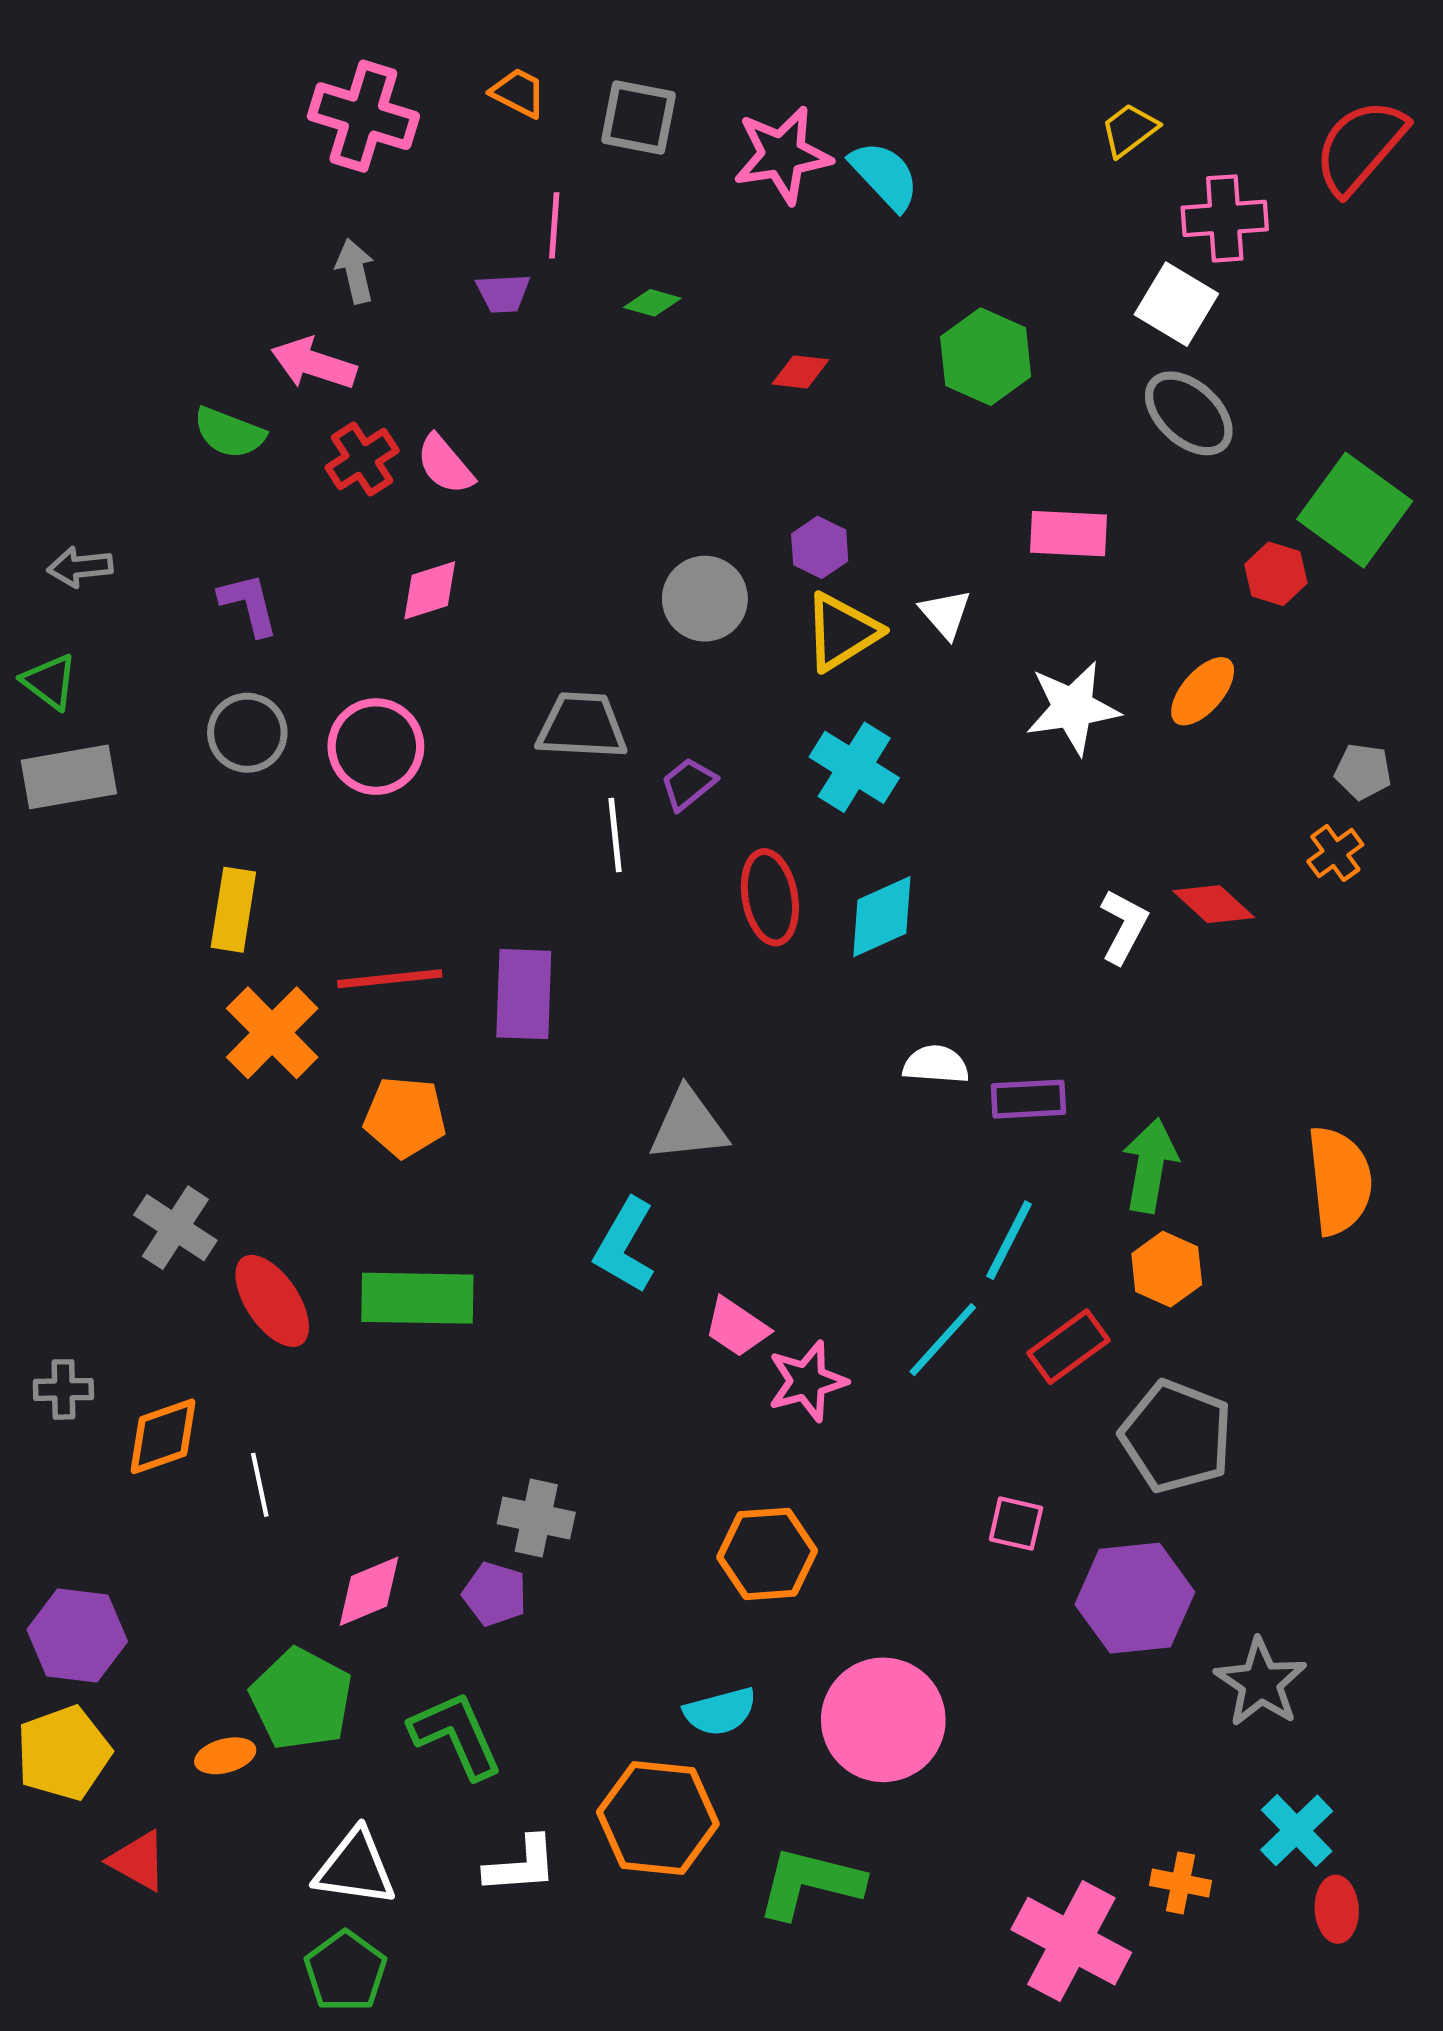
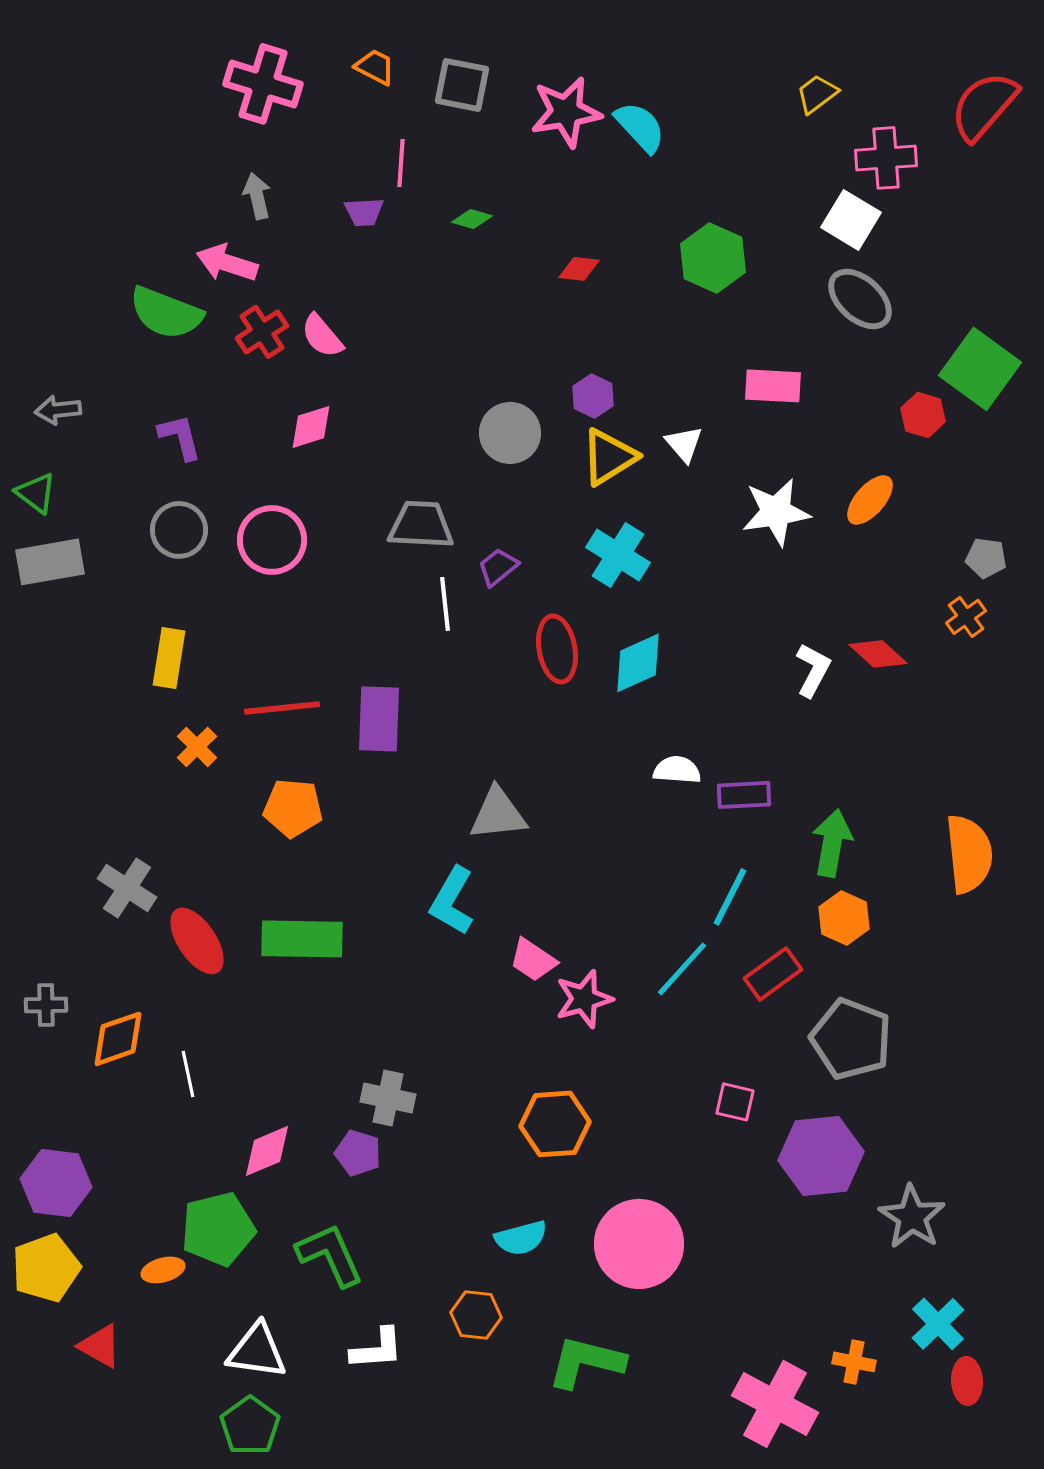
green semicircle: (229, 433) -> (166, 313), size x1.4
orange cross: (272, 1033) -> (197, 747), size x0.6
green pentagon: (301, 1699) -> (218, 1229), turned 30
orange hexagon: (658, 1818) -> (476, 1315), size x0.6

